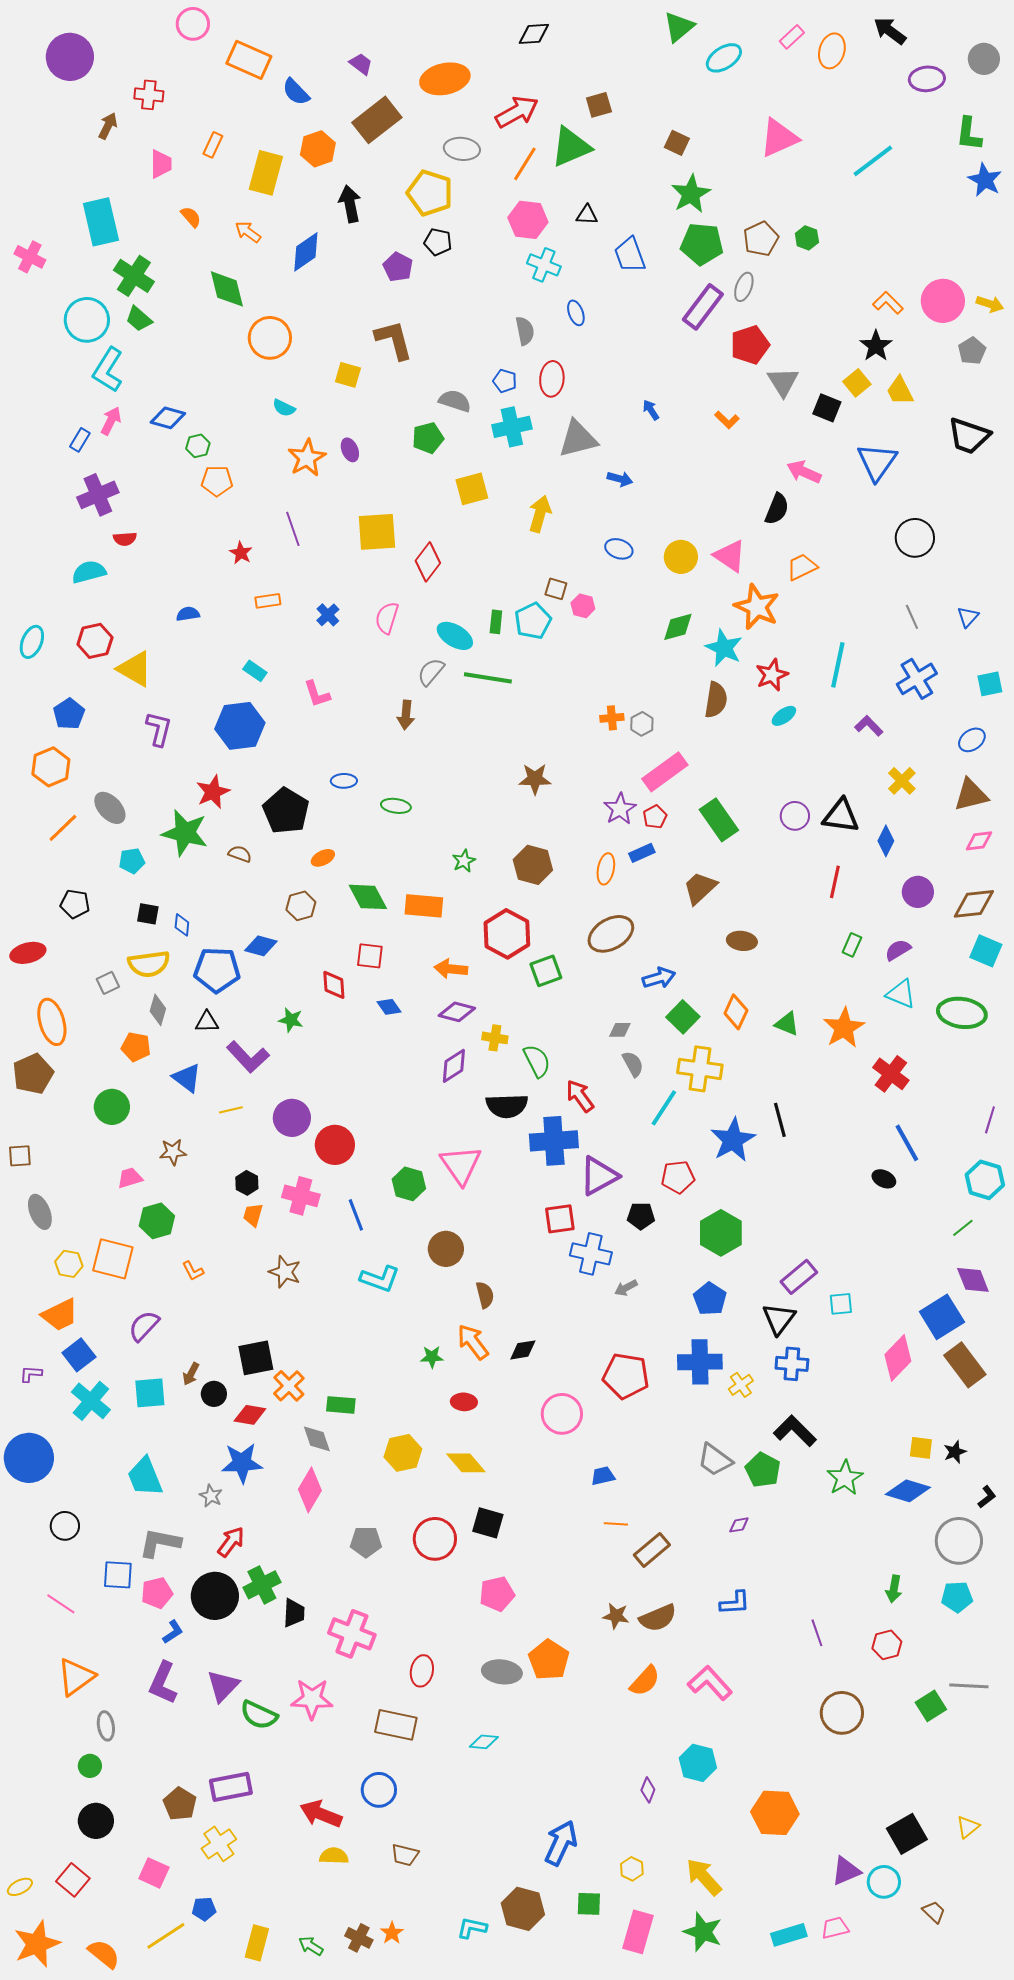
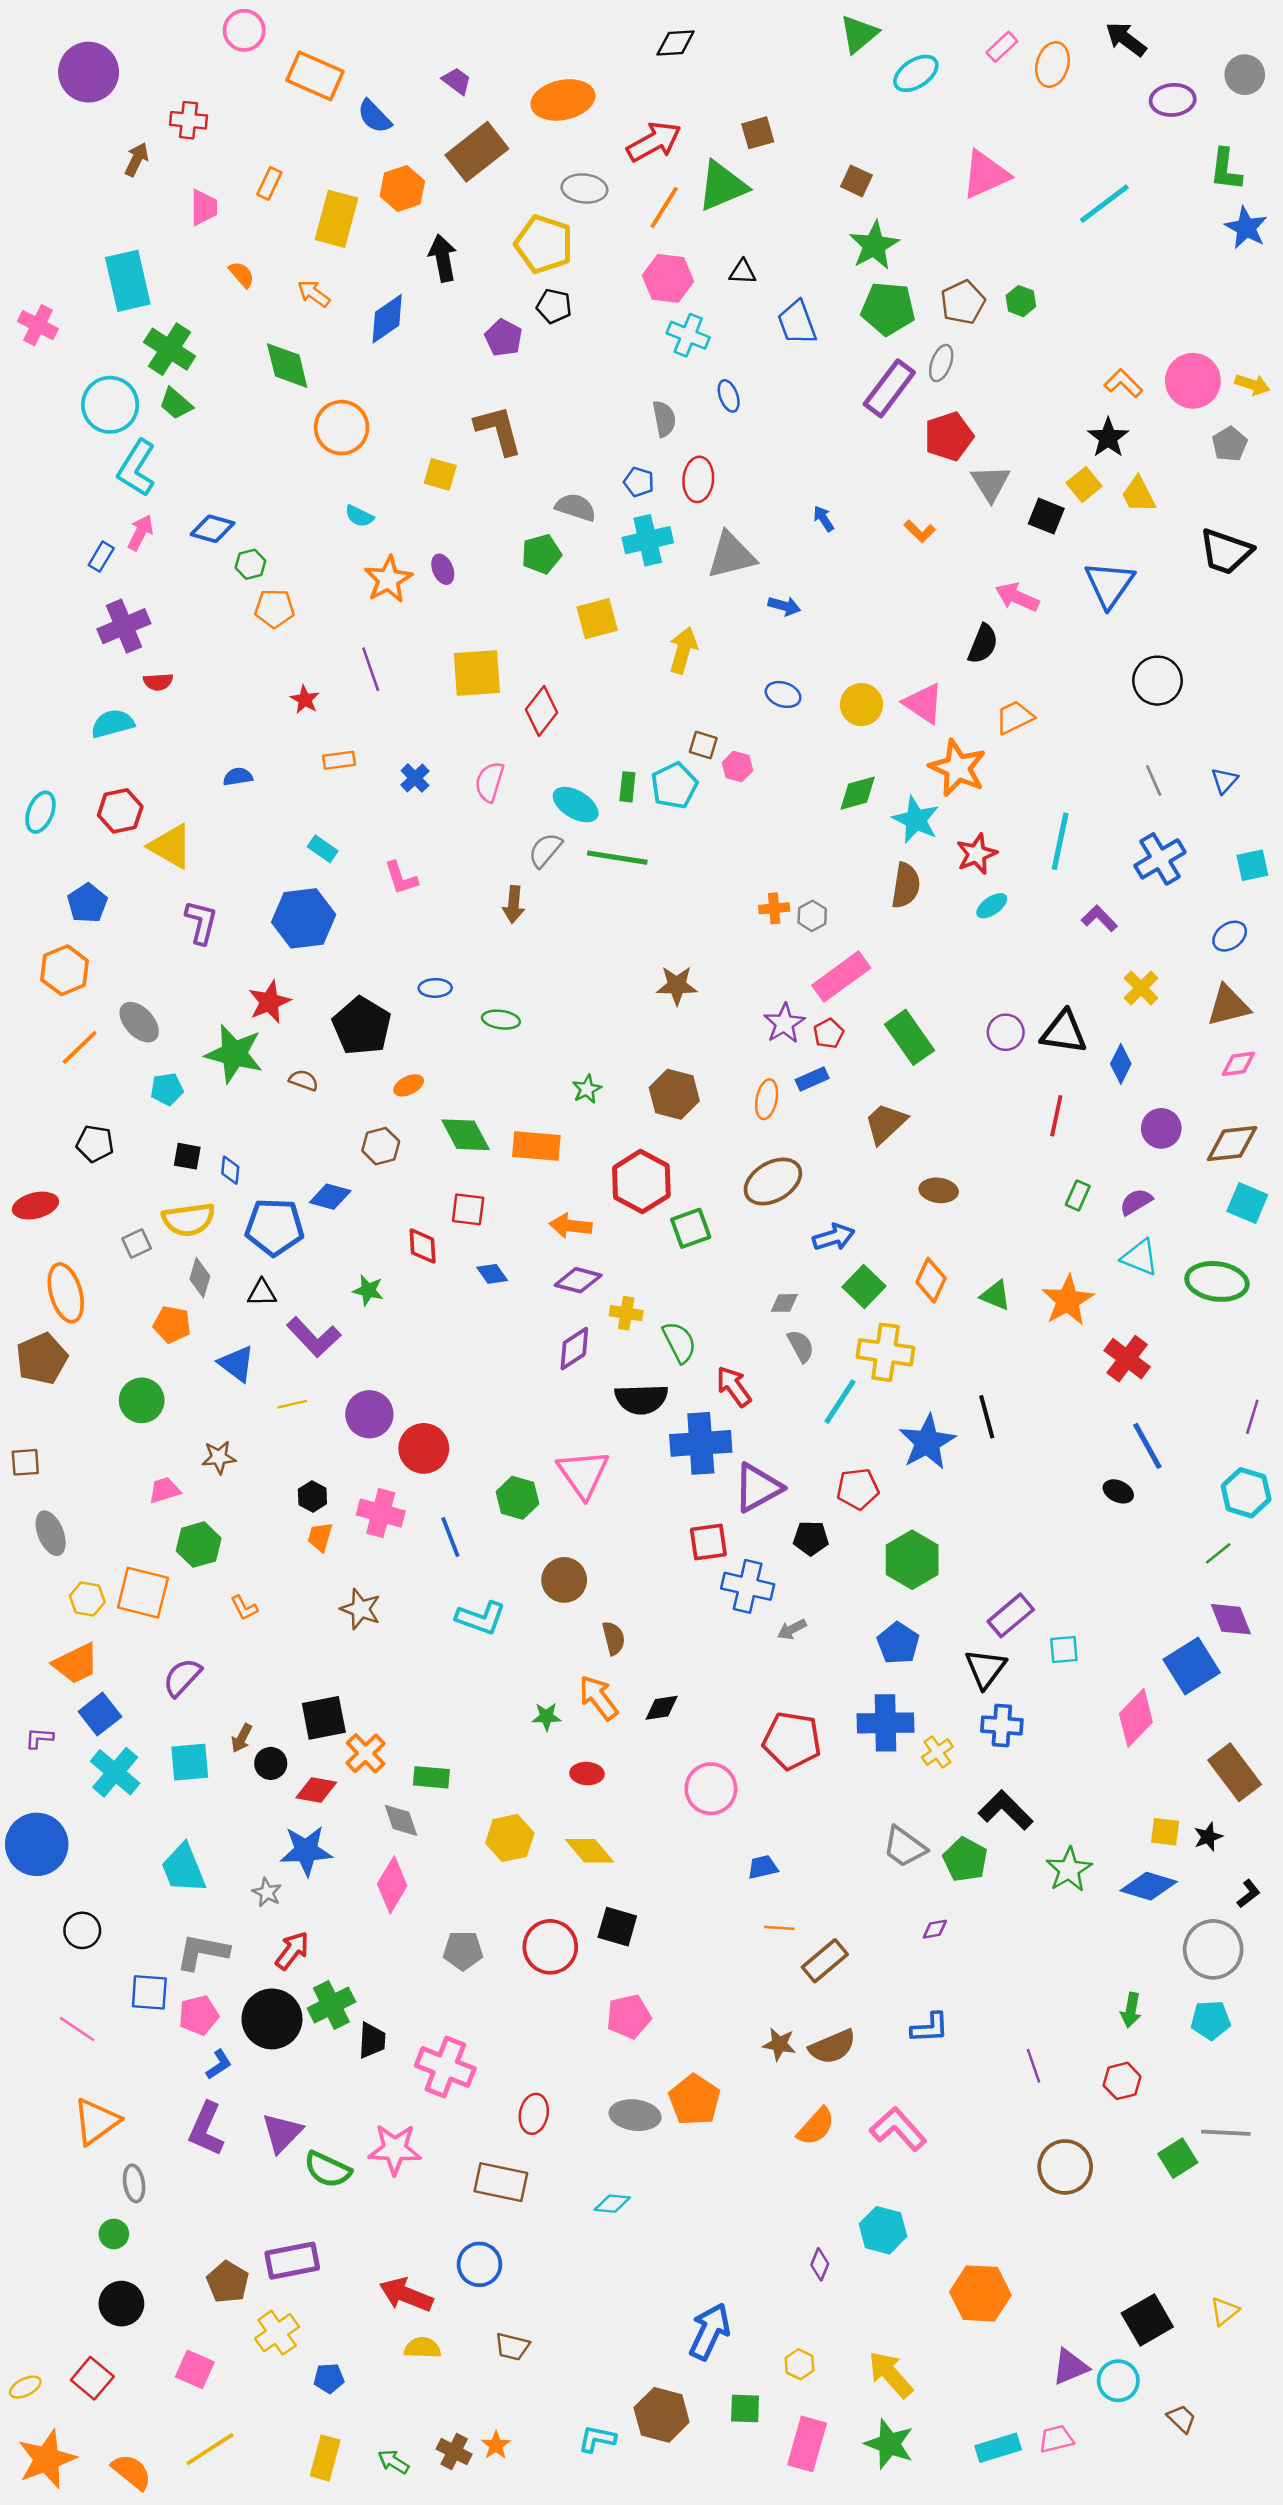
brown rectangle: (965, 1365) -> (1235, 1772), moved
blue pentagon: (204, 1909) -> (329, 2378), moved

